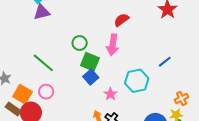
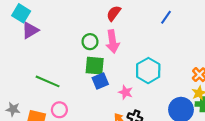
green circle: (80, 43) -> (90, 42), moved
blue line: (165, 62) -> (166, 17), moved
blue square: (91, 77) -> (100, 81), turned 35

